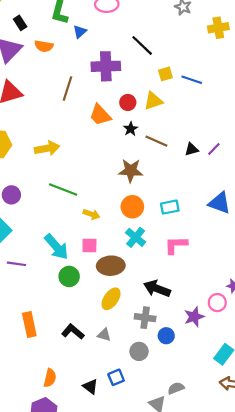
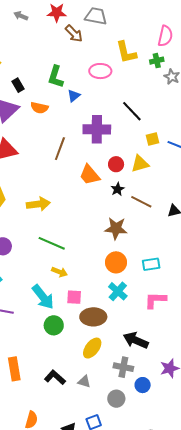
yellow arrow: (91, 214) -> (59, 272), moved

